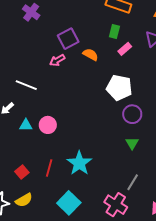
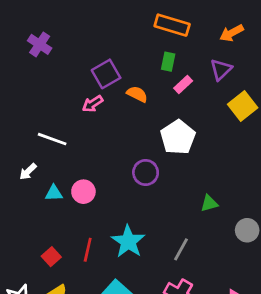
purple cross: (31, 12) -> (40, 44), moved
white pentagon: (119, 88) -> (178, 137), turned 30
purple circle: (132, 114) -> (146, 172), moved
green triangle: (132, 143) -> (209, 203), moved, turned 48
gray line: (133, 182) -> (181, 249), moved

